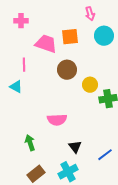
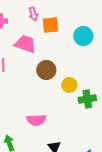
pink arrow: (90, 14) -> (33, 14), moved
orange square: (70, 37) -> (50, 25), moved

